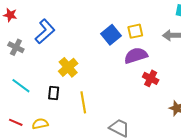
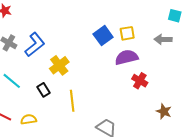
blue L-shape: (45, 31) -> (35, 45), moved
black rectangle: (54, 93) -> (43, 90), turned -40

